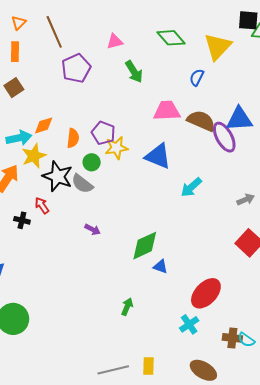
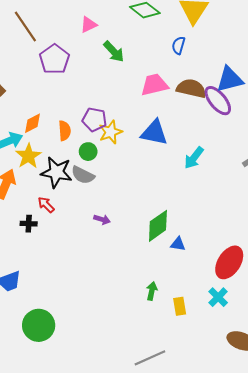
yellow rectangle: (149, 366) -> (180, 306), moved

